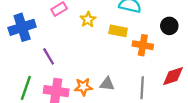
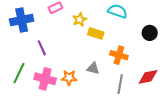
yellow rectangle: (118, 31) -> (96, 33), moved
orange cross: (143, 45) -> (119, 55), moved
gray triangle: (107, 84) -> (93, 68), moved

